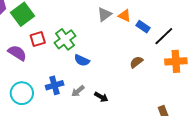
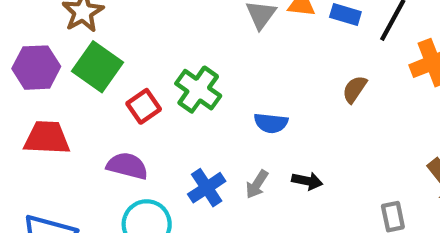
purple semicircle: (17, 53) -> (127, 166), moved
blue semicircle: (82, 60) -> (271, 123), moved

